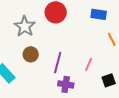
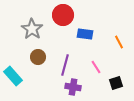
blue rectangle: (99, 14) -> (85, 34), moved
pink line: (89, 64) -> (96, 67), turned -56

